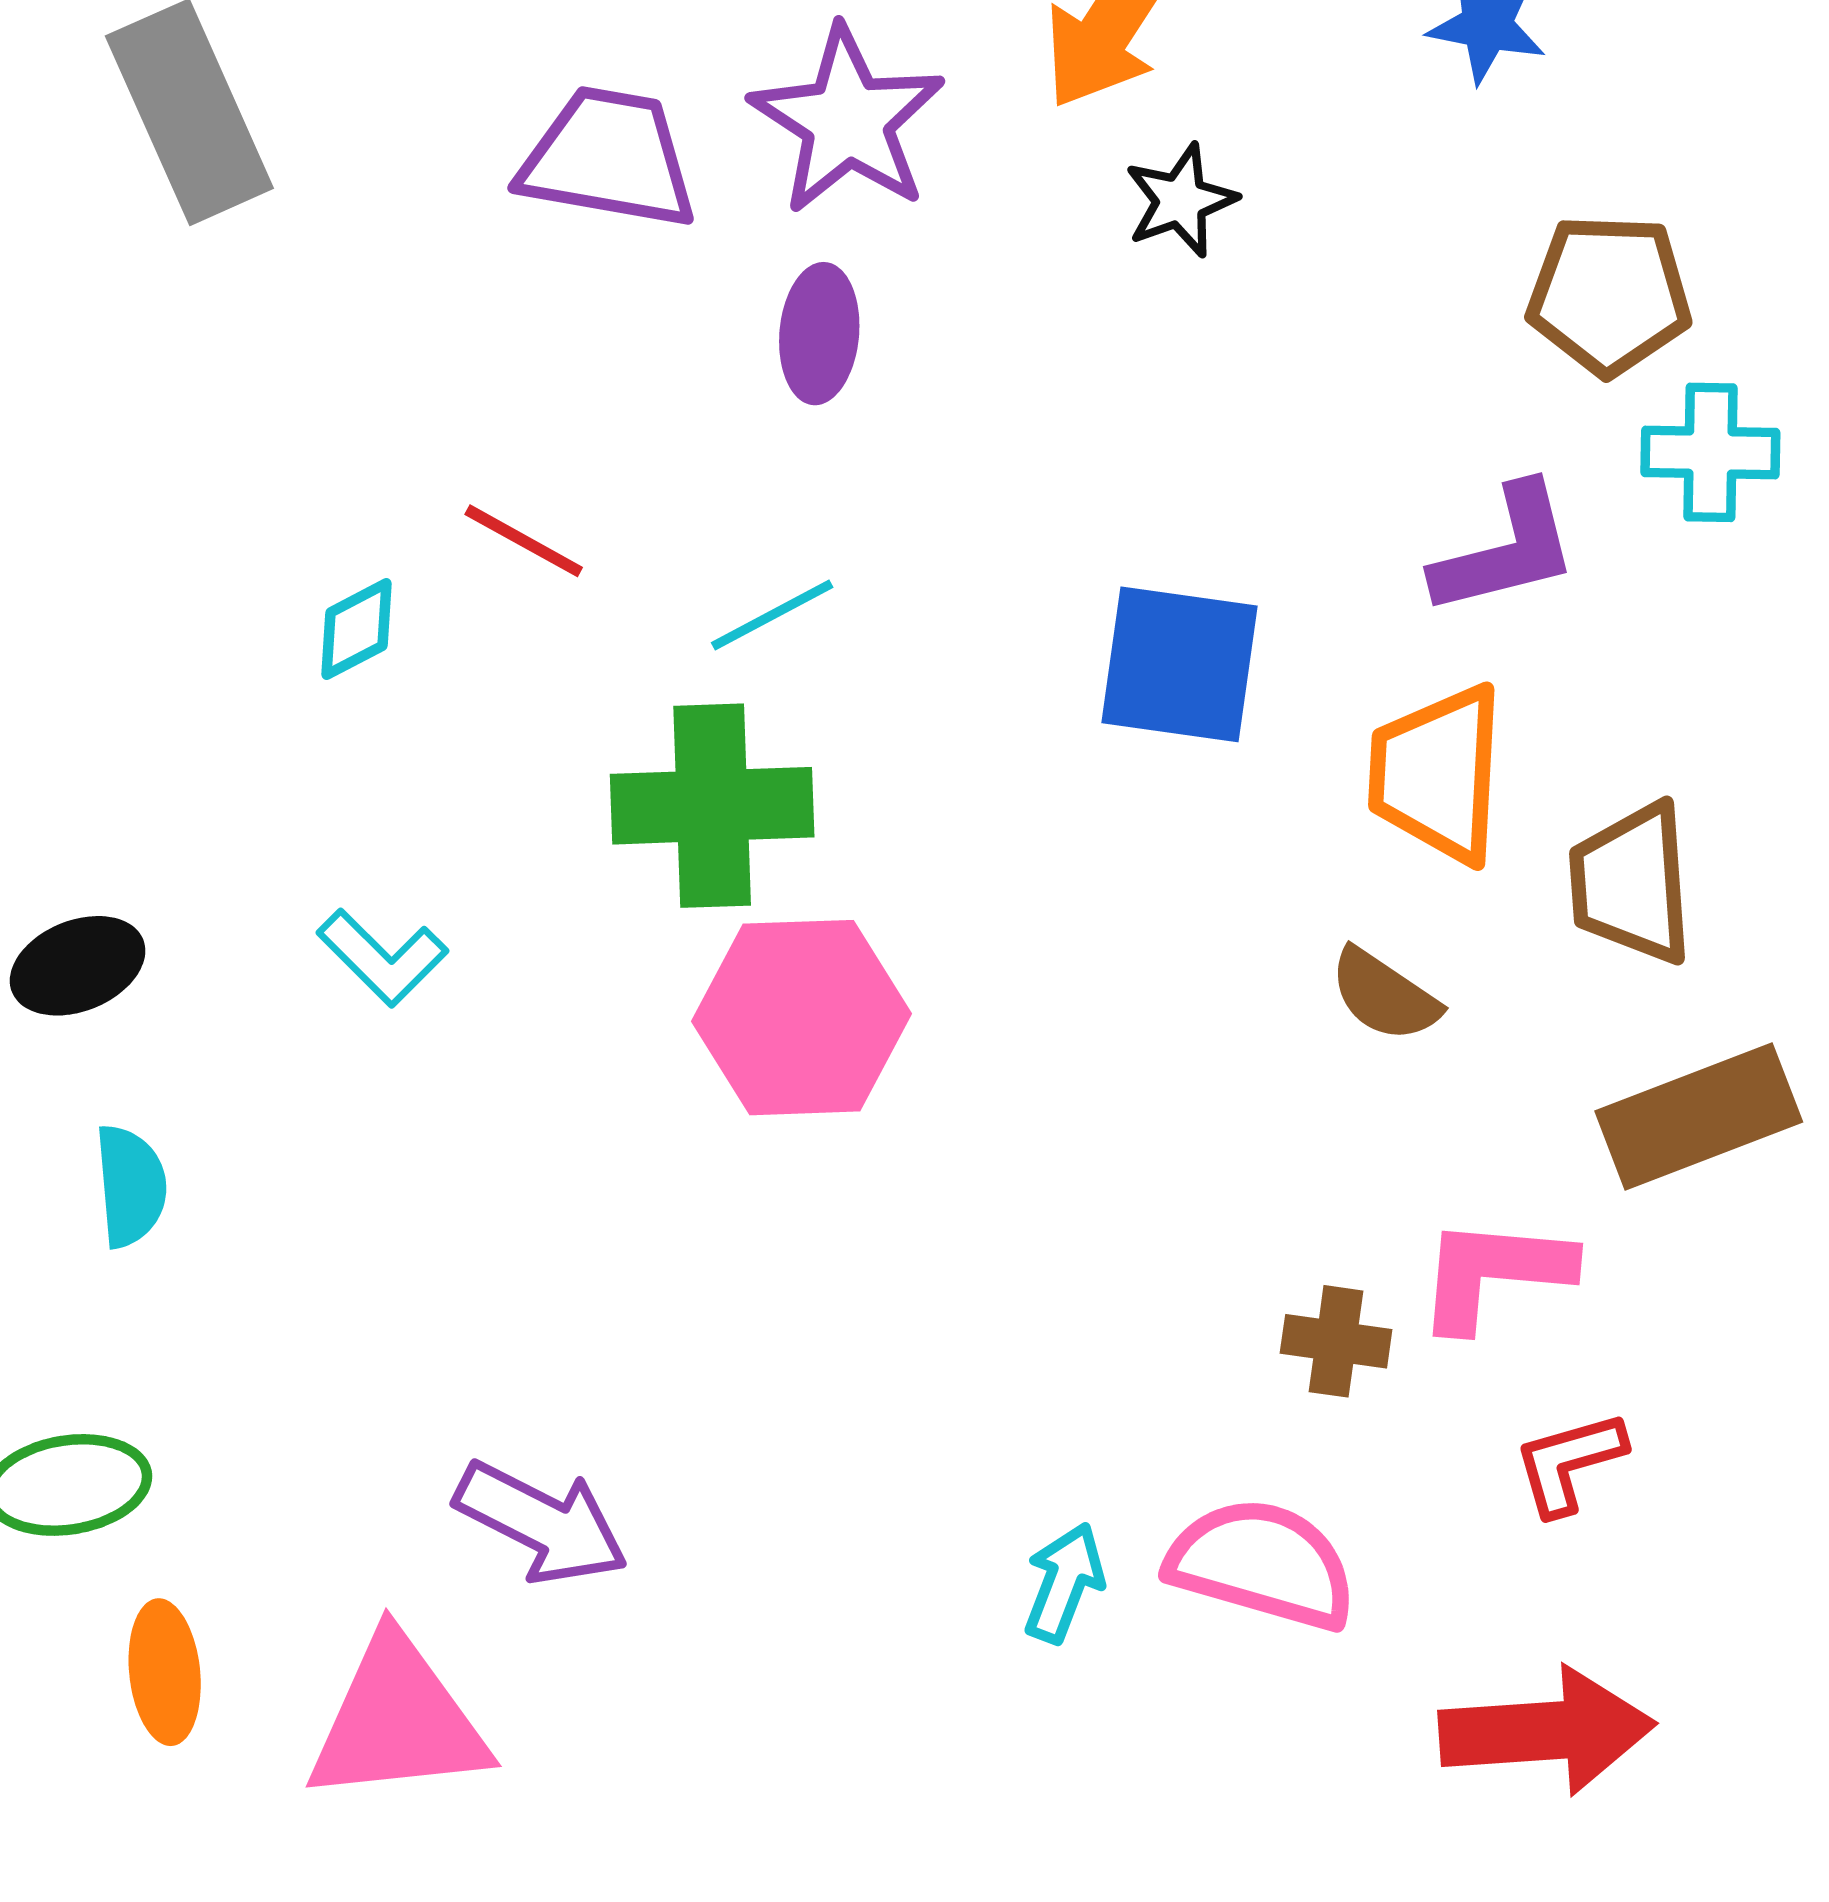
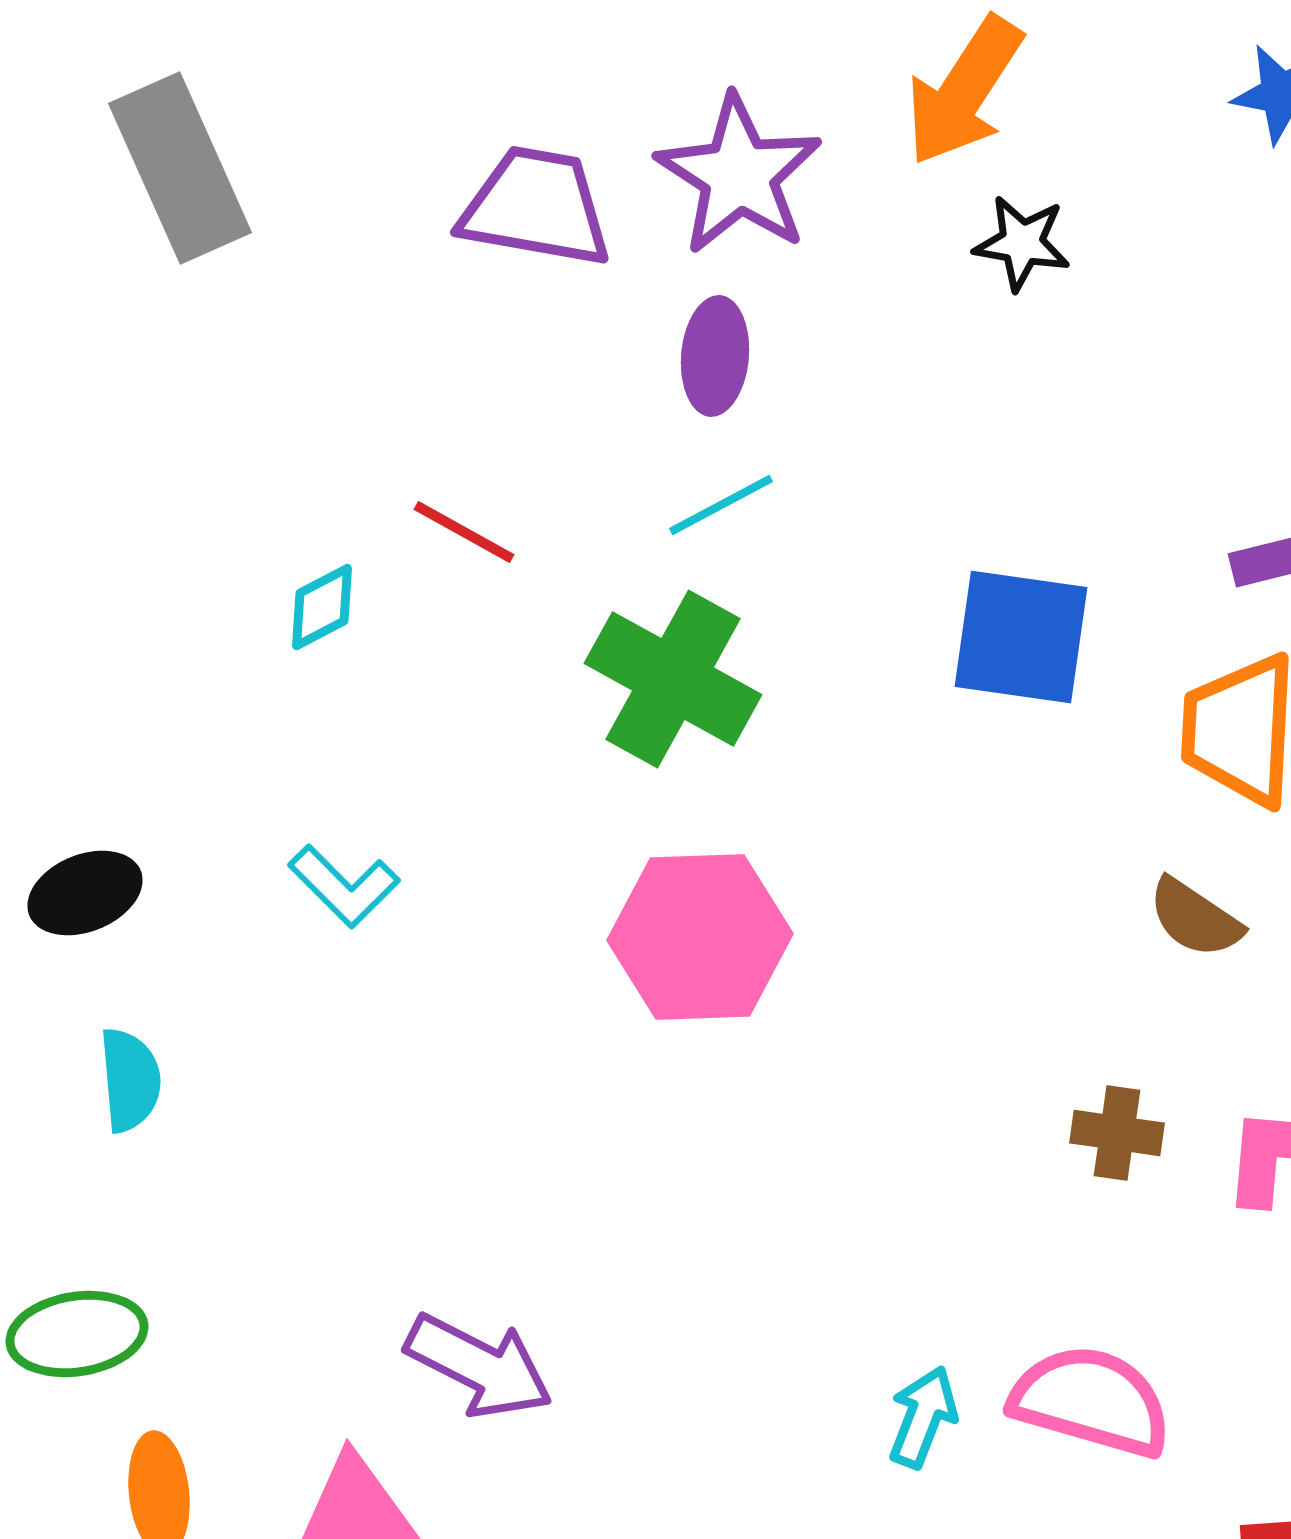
black star: (1181, 201) -> (1022, 243), turned 30
cyan line: (772, 615) -> (721, 505), moved
green cross: (712, 806) -> (673, 679), moved, turned 31
brown cross: (1336, 1341) -> (1117, 1133), moved

